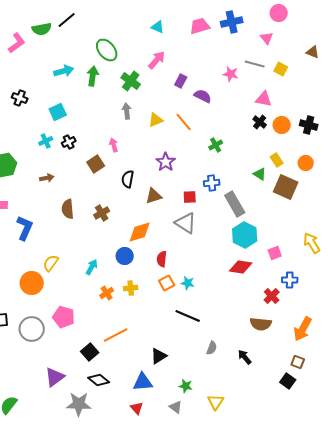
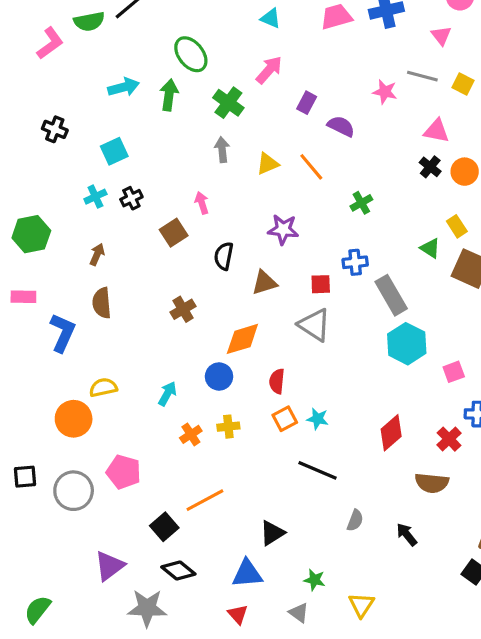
purple star: (166, 162) -> (283, 229), turned -30
brown arrow: (47, 178) -> (97, 254), turned -56
brown semicircle: (68, 209) -> (102, 303), moved
yellow semicircle: (51, 263) -> (103, 387), turned 42
red diamond: (241, 267) -> (391, 433), moved, turned -50

